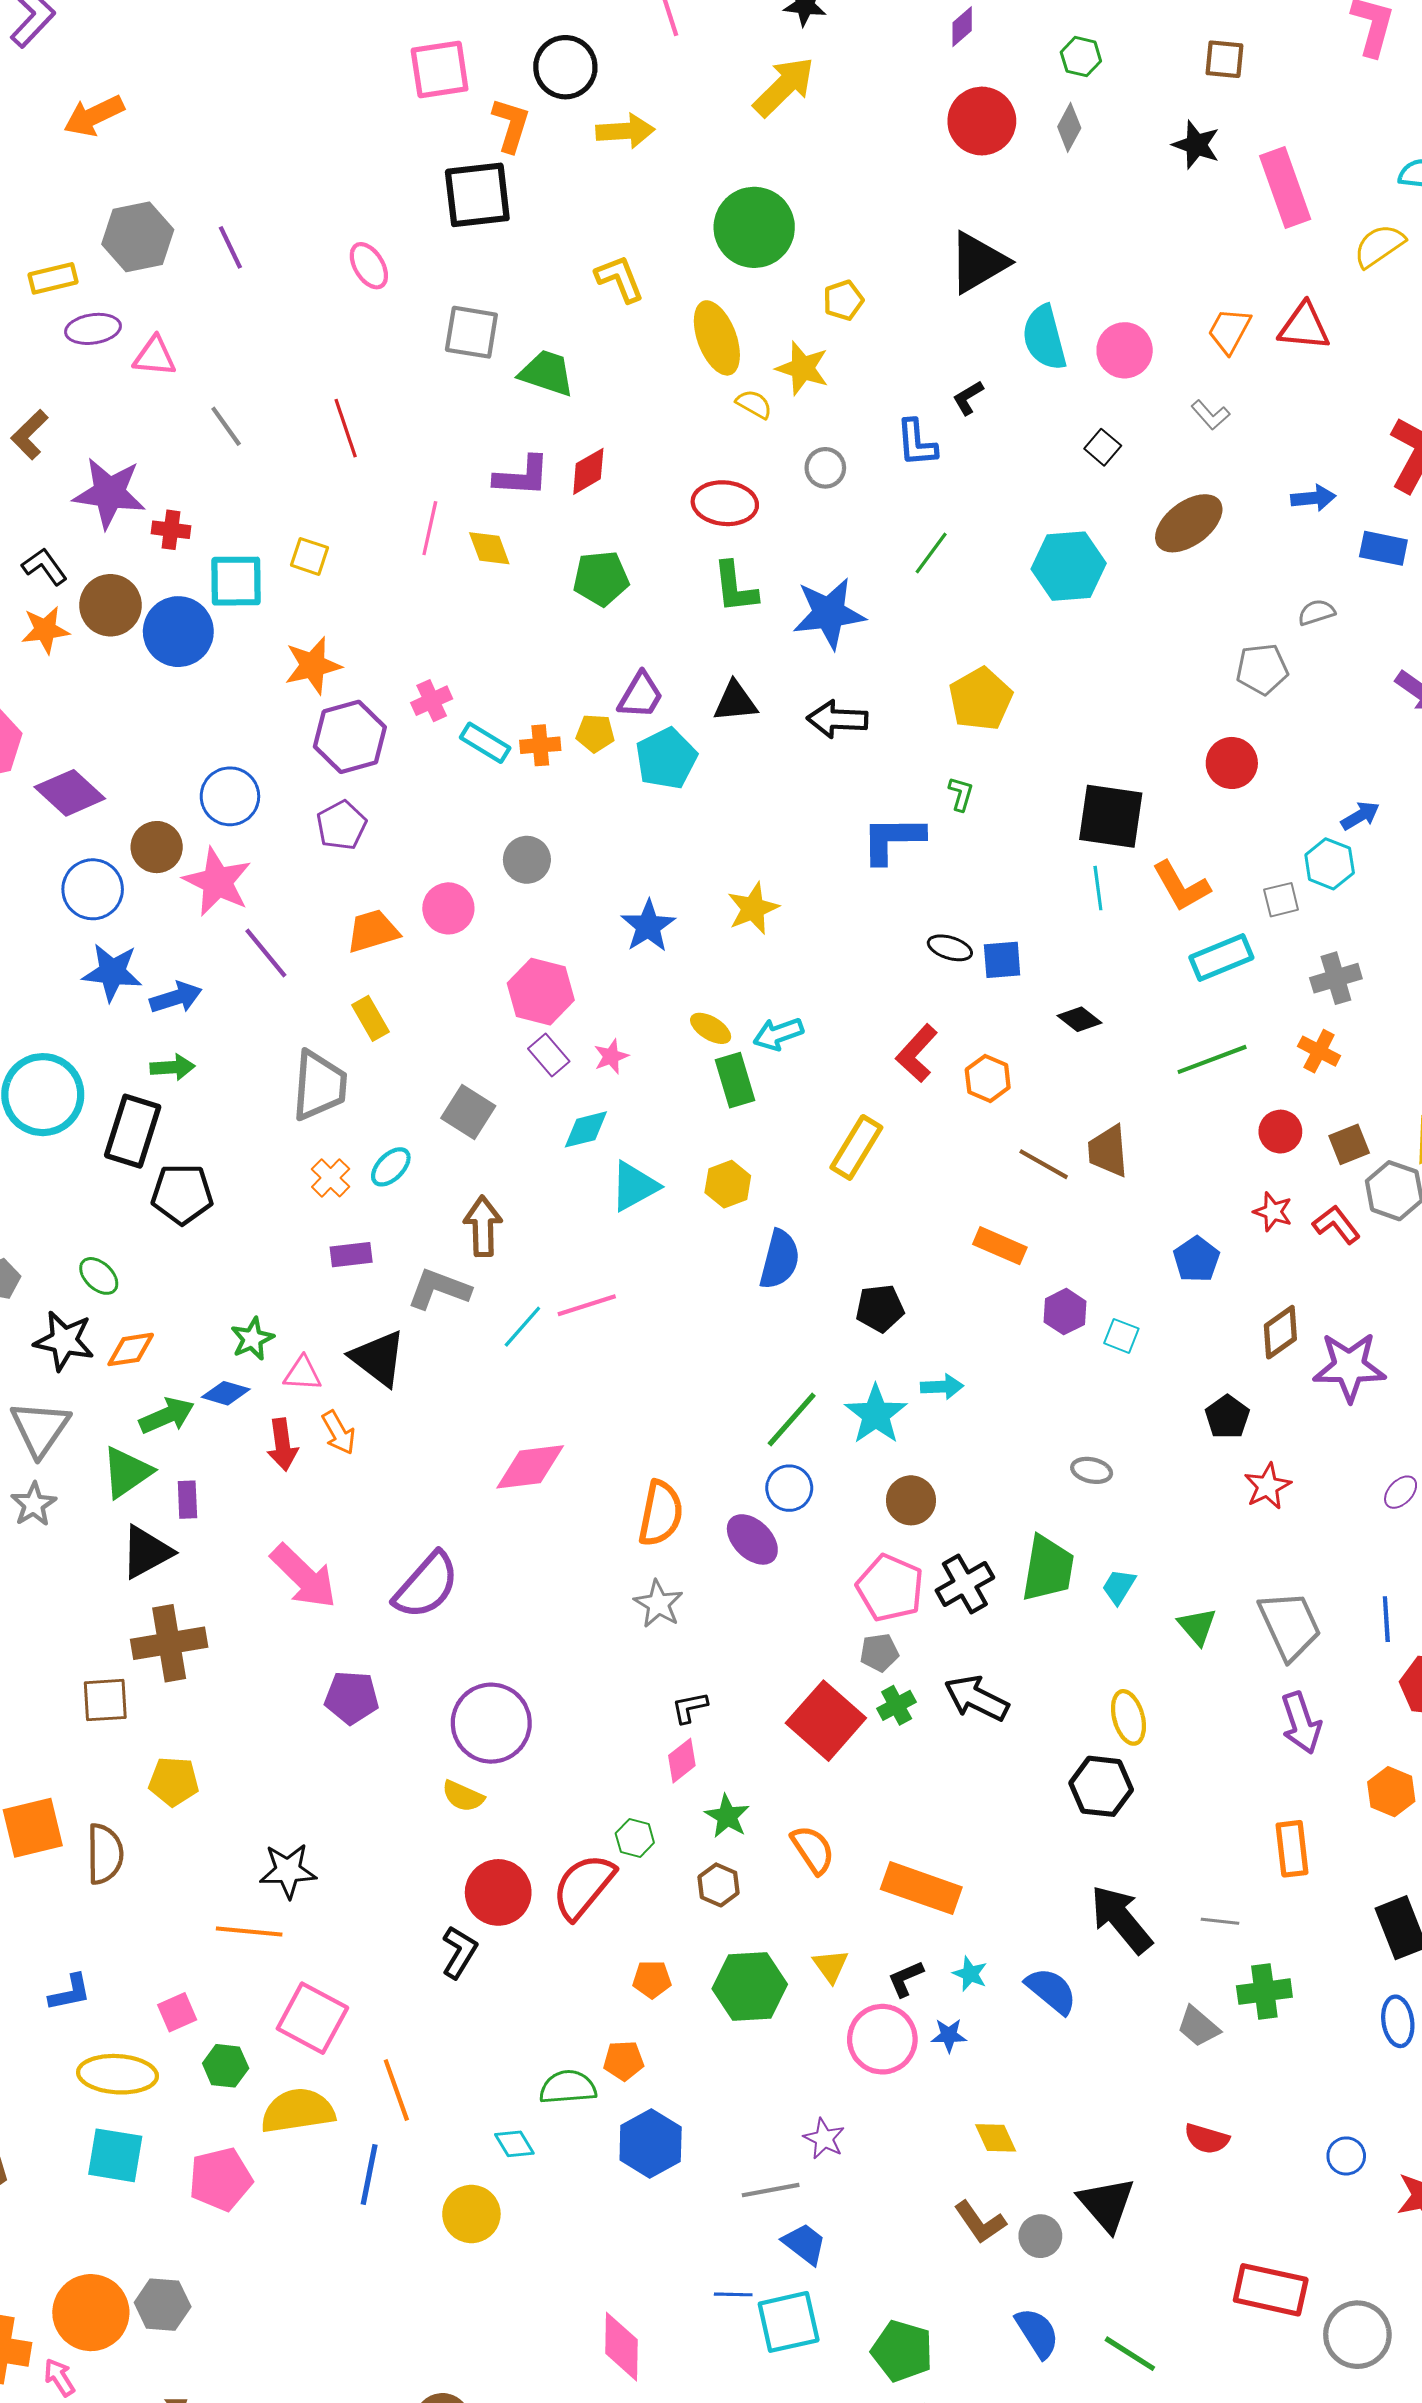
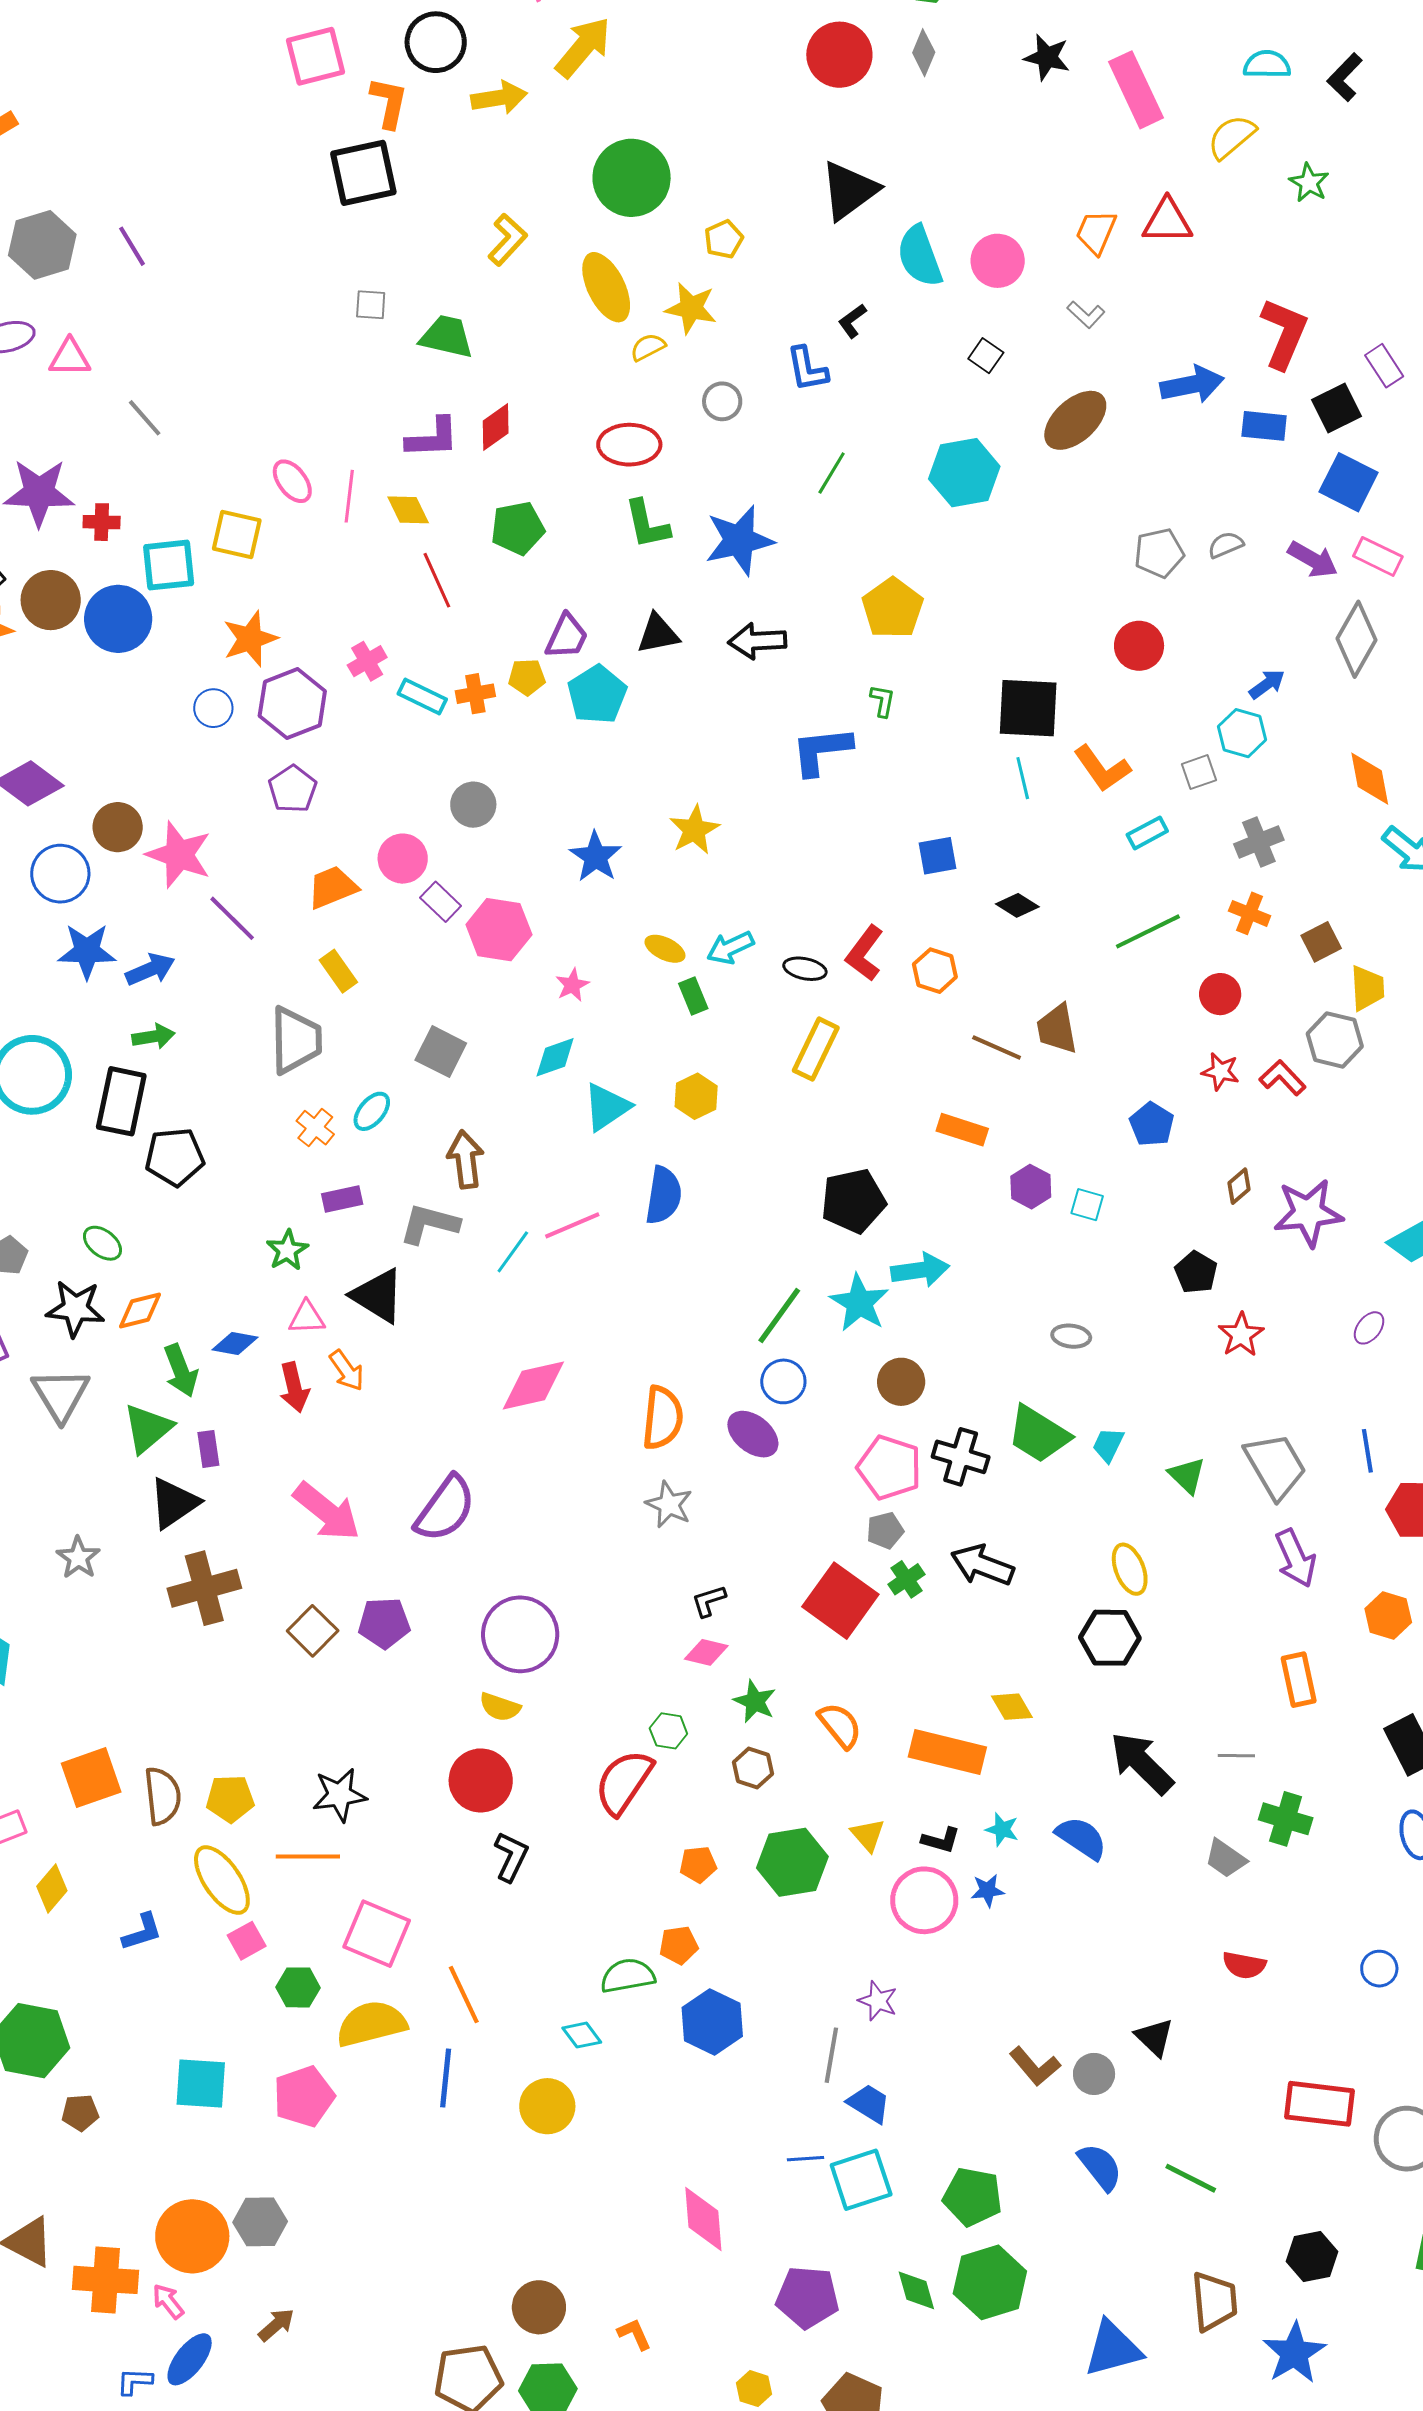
yellow arrow: (784, 87) -> (583, 47), moved
pink ellipse: (369, 266) -> (292, 481), moved
yellow L-shape: (620, 279) -> (507, 240), turned 70
gray square: (471, 332) -> (371, 305), size x0.6
yellow semicircle: (754, 404) -> (648, 347), turned -51
red line: (346, 428) -> (437, 580), moved
blue arrow: (1313, 498) -> (1192, 385), size x1.5
yellow square: (310, 556) -> (237, 535), size x1.4
gray semicircle: (1317, 612) -> (1226, 545), moved
blue circle: (230, 796) -> (213, 708), moved, size x0.7
black ellipse: (950, 948) -> (805, 969), moved
cyan rectangle: (1221, 958) -> (1147, 833), size x0.7
purple rectangle: (549, 1055) -> (441, 902), moved
green rectangle: (735, 1080) -> (693, 996), size x0.7
brown square: (1349, 1144) -> (1321, 942), moved
blue semicircle: (780, 1259) -> (664, 1195), moved
black pentagon: (880, 1308) -> (853, 1201), size x1.4
brown diamond: (1280, 1332) -> (1239, 1186), size x0.7
green star: (252, 1339) -> (287, 1250), moved
cyan arrow: (942, 1387) -> (920, 1270), size x1.4
green arrow: (167, 1416) -> (181, 1371), turned 98
gray star: (34, 1504) -> (78, 1558), moved
green trapezoid: (1048, 1569) -> (1039, 1434), turned 118
black cross: (965, 1584) -> (961, 1457), turned -38
brown square: (105, 1700) -> (313, 1631), moved, turned -36
pink diamond: (682, 1761) -> (706, 1652), turned 57
yellow pentagon: (174, 1781) -> (230, 1799), moved
red circle: (498, 1892) -> (481, 1780), moved
black L-shape: (906, 1979) -> (941, 1840), turned -135
green cross: (1264, 1992) -> (1286, 1819), turned 30
yellow ellipse: (118, 2074) -> (222, 1880), moved, turned 58
yellow diamond: (996, 2138) -> (1012, 1707), moved
gray line: (771, 2190) -> (831, 2055), turned -64
black triangle: (1107, 2204) -> (1154, 2037), size x0.7

